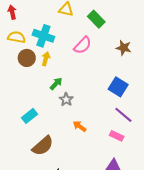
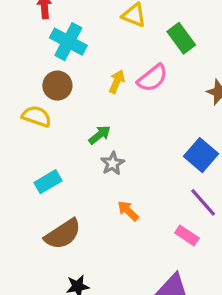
cyan cross: (43, 36) -> (68, 42), moved
yellow semicircle: (16, 37) -> (37, 116), moved
yellow arrow: (46, 59) -> (117, 82), moved

